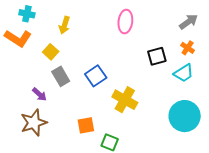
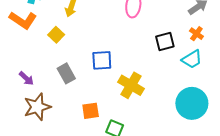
gray rectangle: (61, 76) -> (66, 73), moved
blue square: (96, 76) -> (102, 60), turned 30
purple arrow: (39, 94) -> (26, 78), moved

